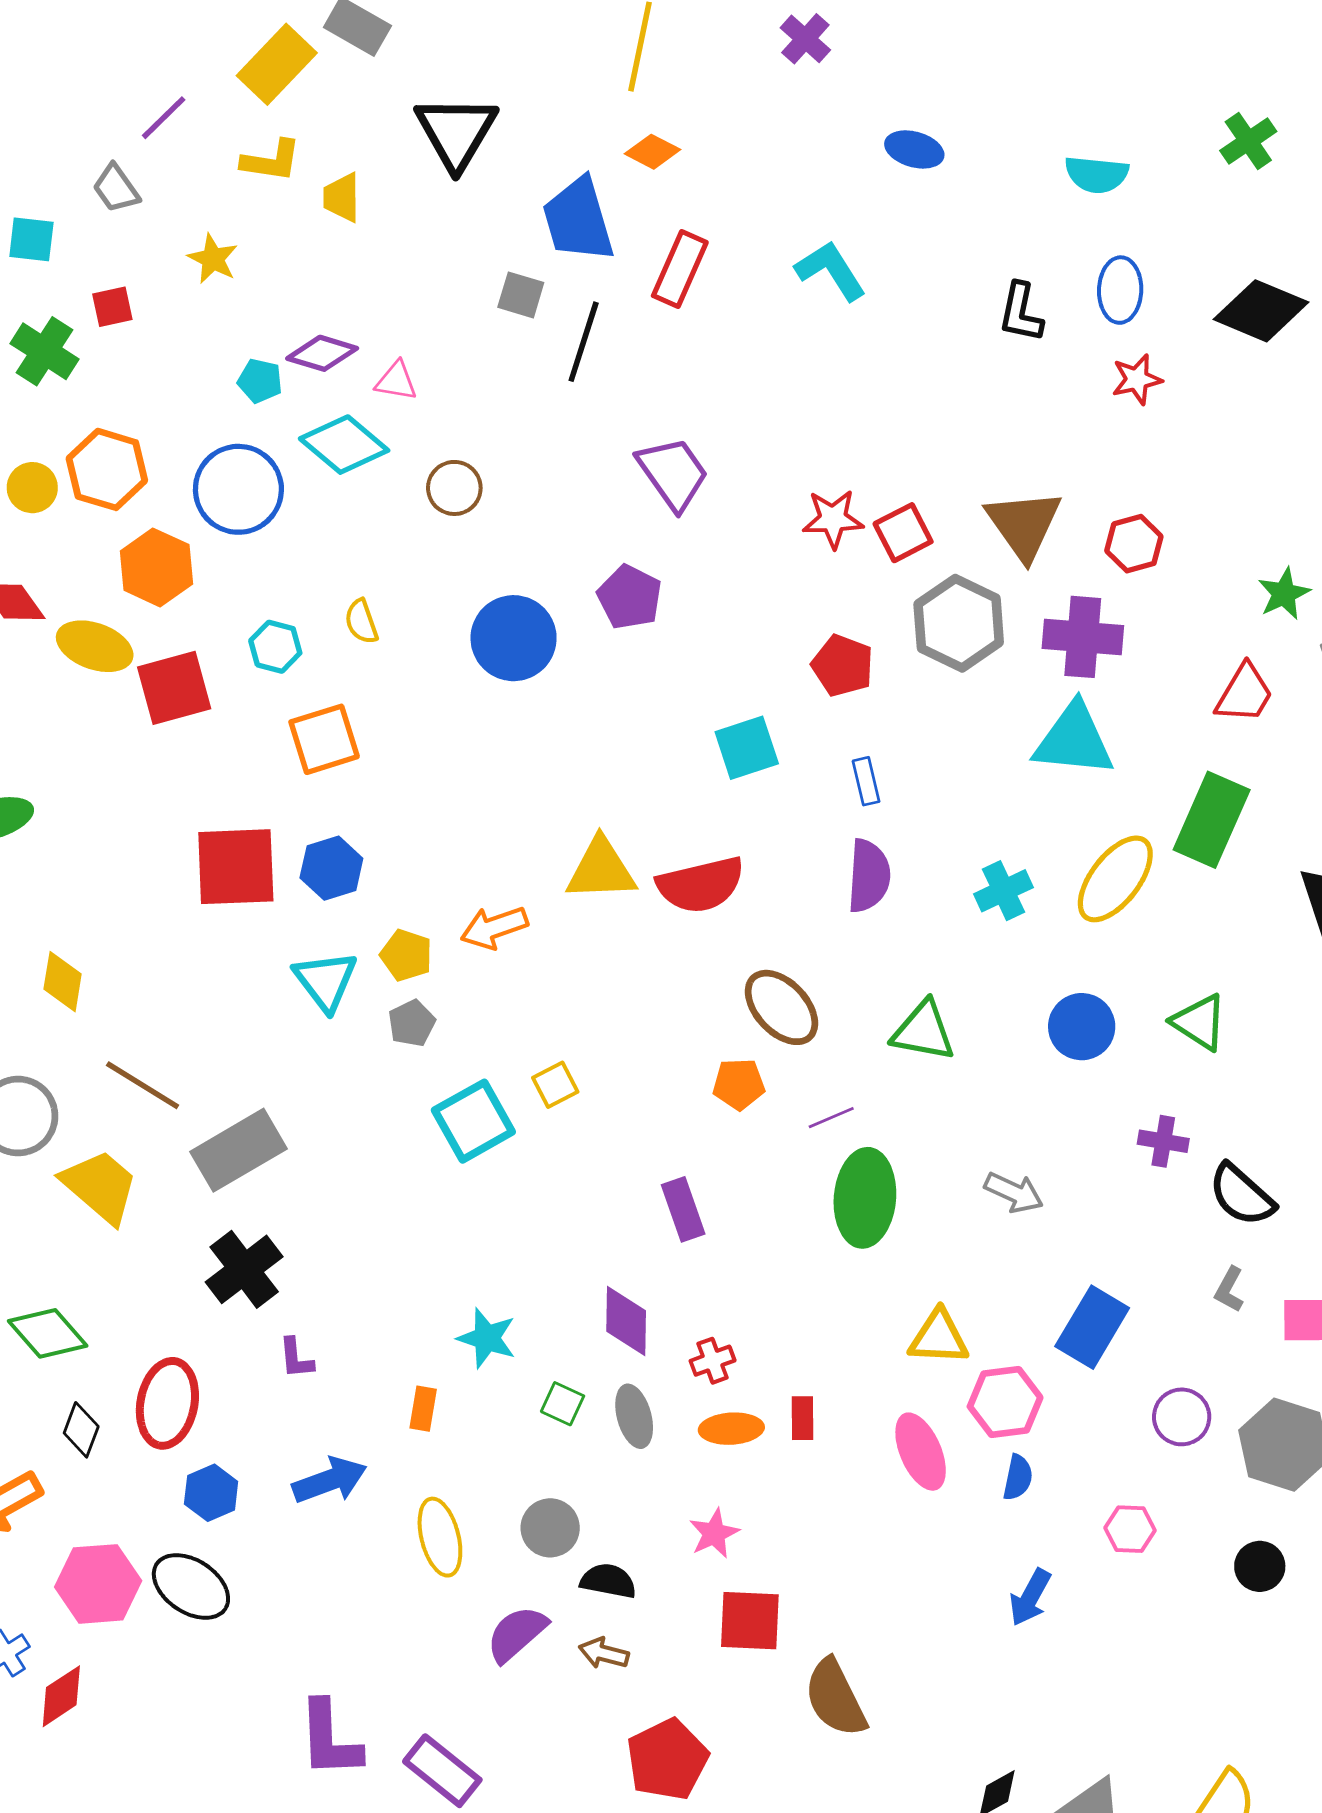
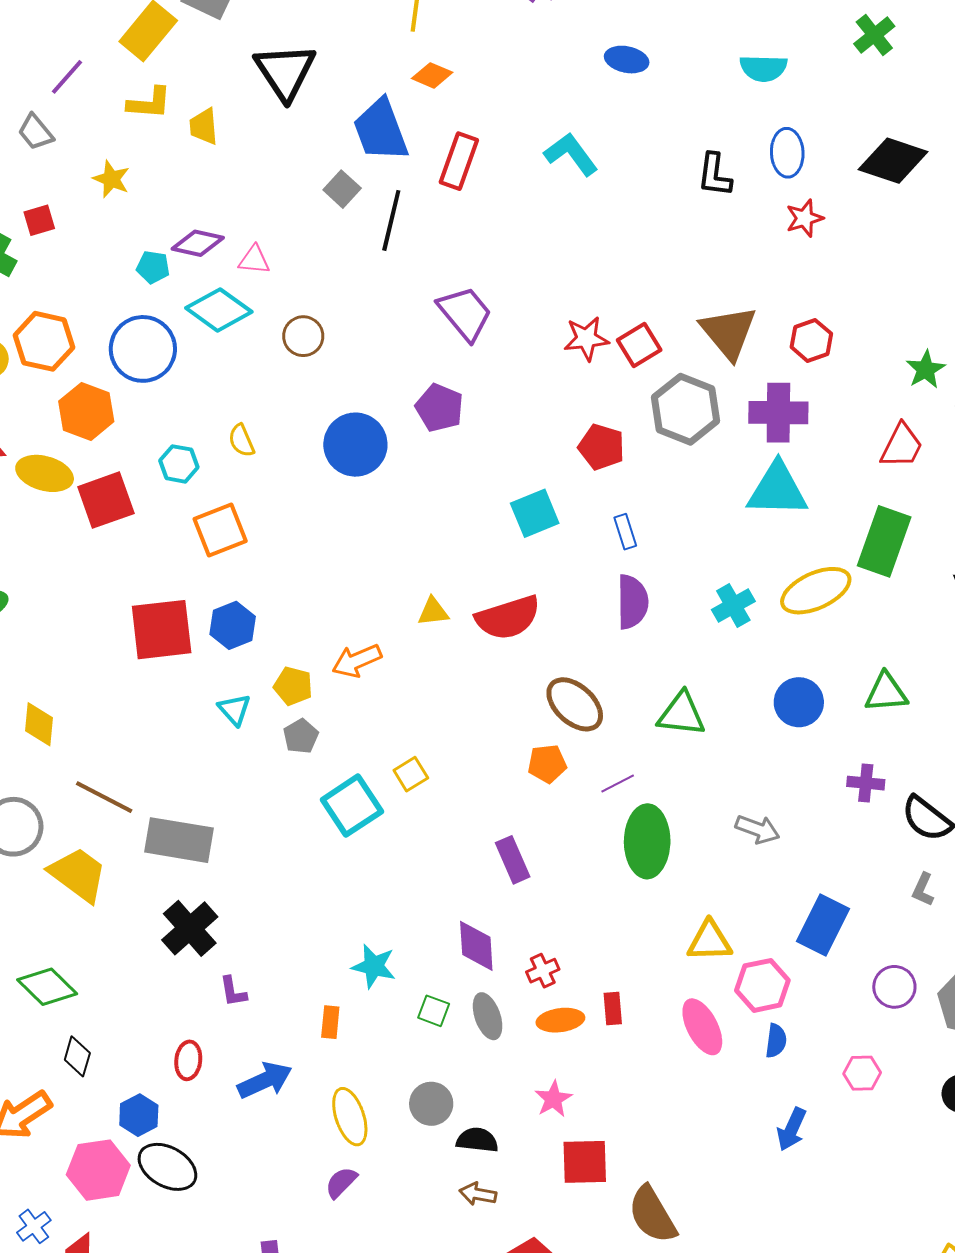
gray square: (521, 295) -> (342, 189), turned 30
yellow triangle: (601, 869) -> (433, 612), size x0.6
yellow ellipse: (1115, 879) -> (816, 591), turned 32
cyan triangle: (326, 981) -> (234, 709), size x0.7
green triangle: (1199, 1022) -> (886, 693), turned -33
gray rectangle: (239, 1150) -> (179, 840), turned 44
red ellipse: (167, 1403) -> (188, 1060), moved, size x0.6
blue hexagon: (211, 1493) -> (139, 1115), moved
purple semicircle: (517, 1634) -> (341, 1182), moved, size x0.7

